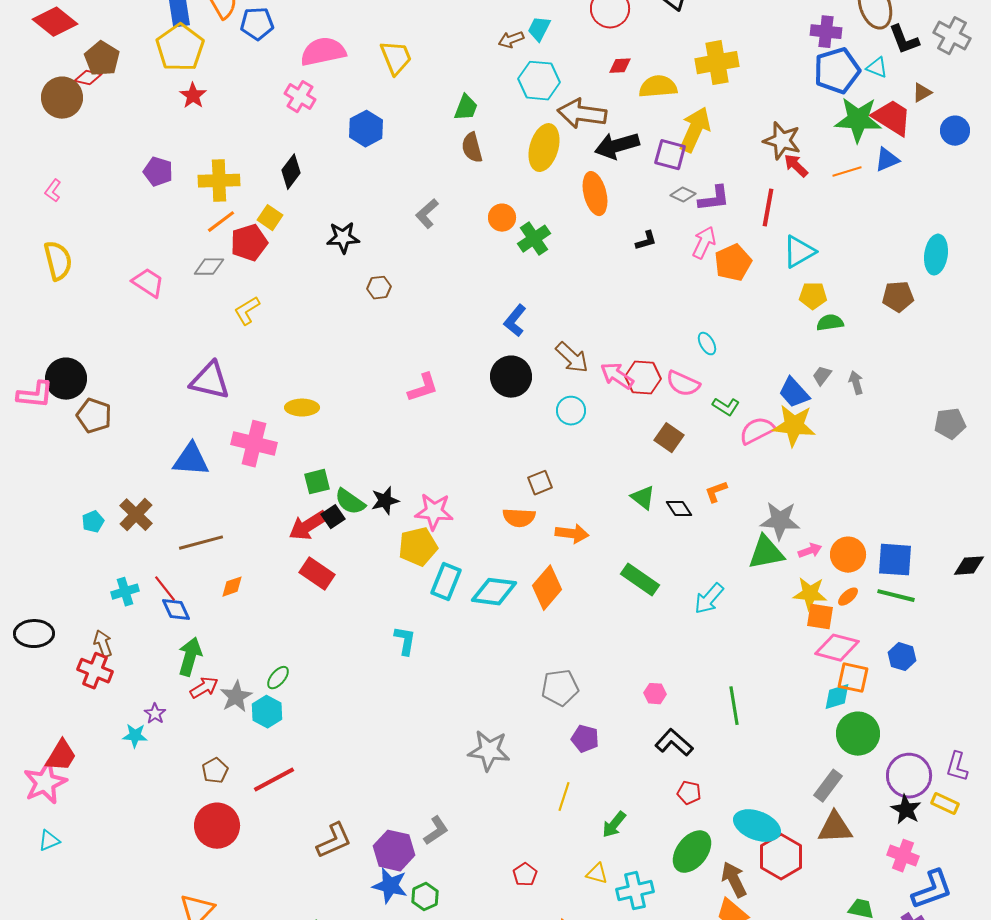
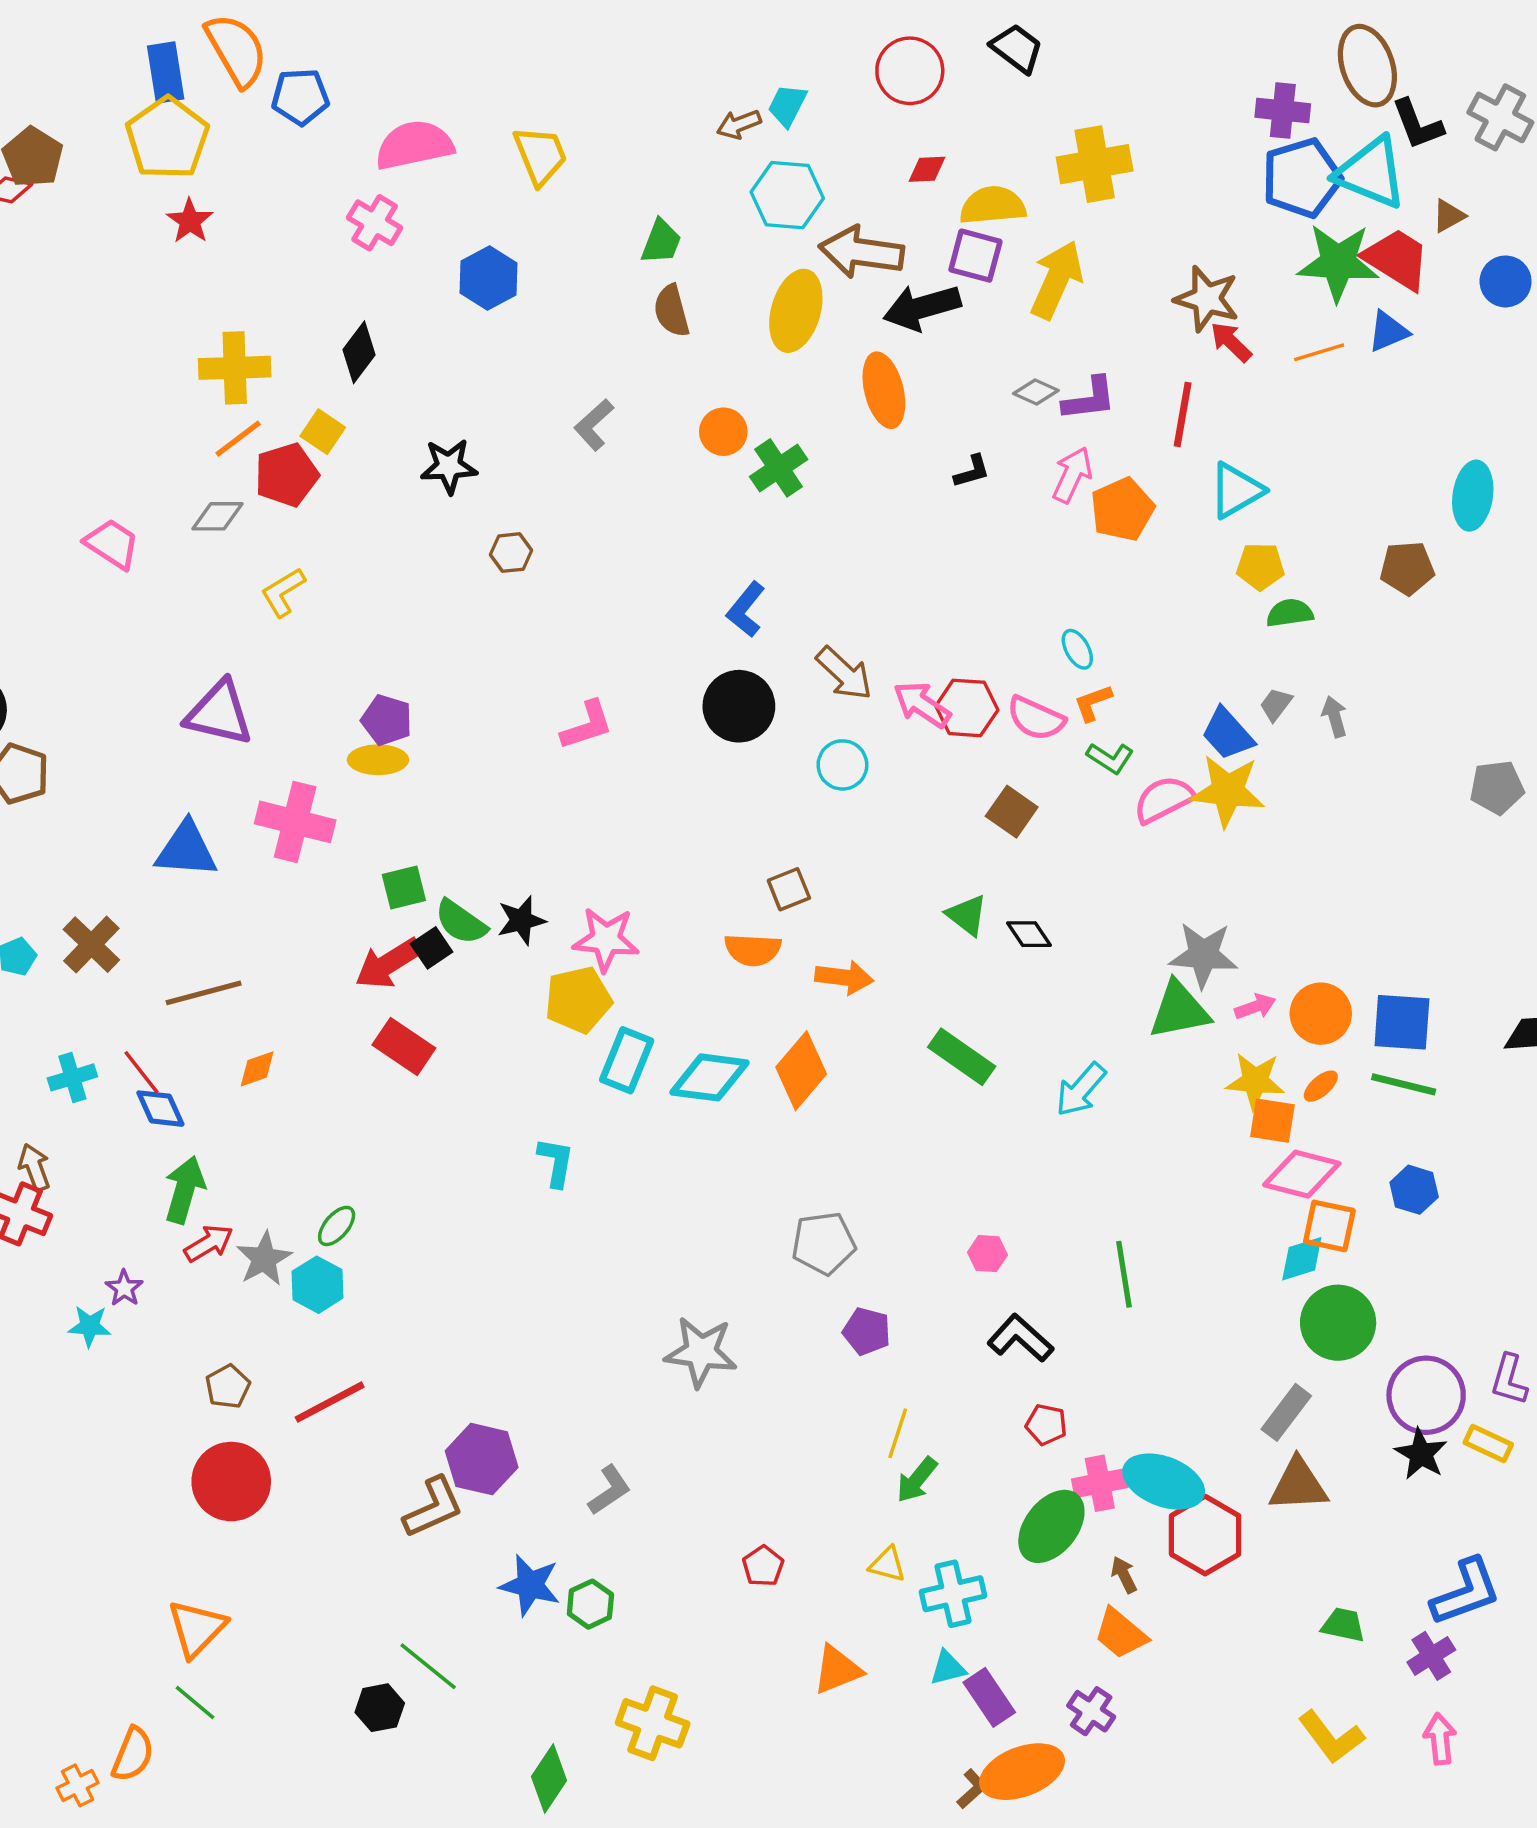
cyan triangle: (877, 68) -> (1371, 173), size x2.0
purple square: (670, 155) -> (975, 256), moved
purple pentagon: (158, 172) -> (387, 720), moved
orange L-shape: (716, 492) -> (1093, 703), moved
yellow line: (564, 797) -> (898, 1433), moved
purple hexagon: (394, 851) -> (482, 1459), moved
pink cross: (903, 856) -> (1100, 1483), moved, turned -32
brown arrow: (734, 880) -> (1124, 1575), size x0.6

